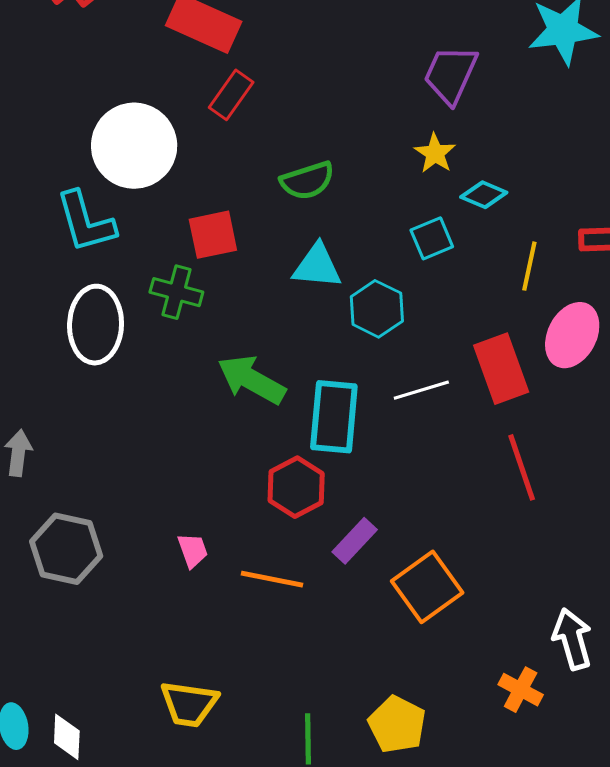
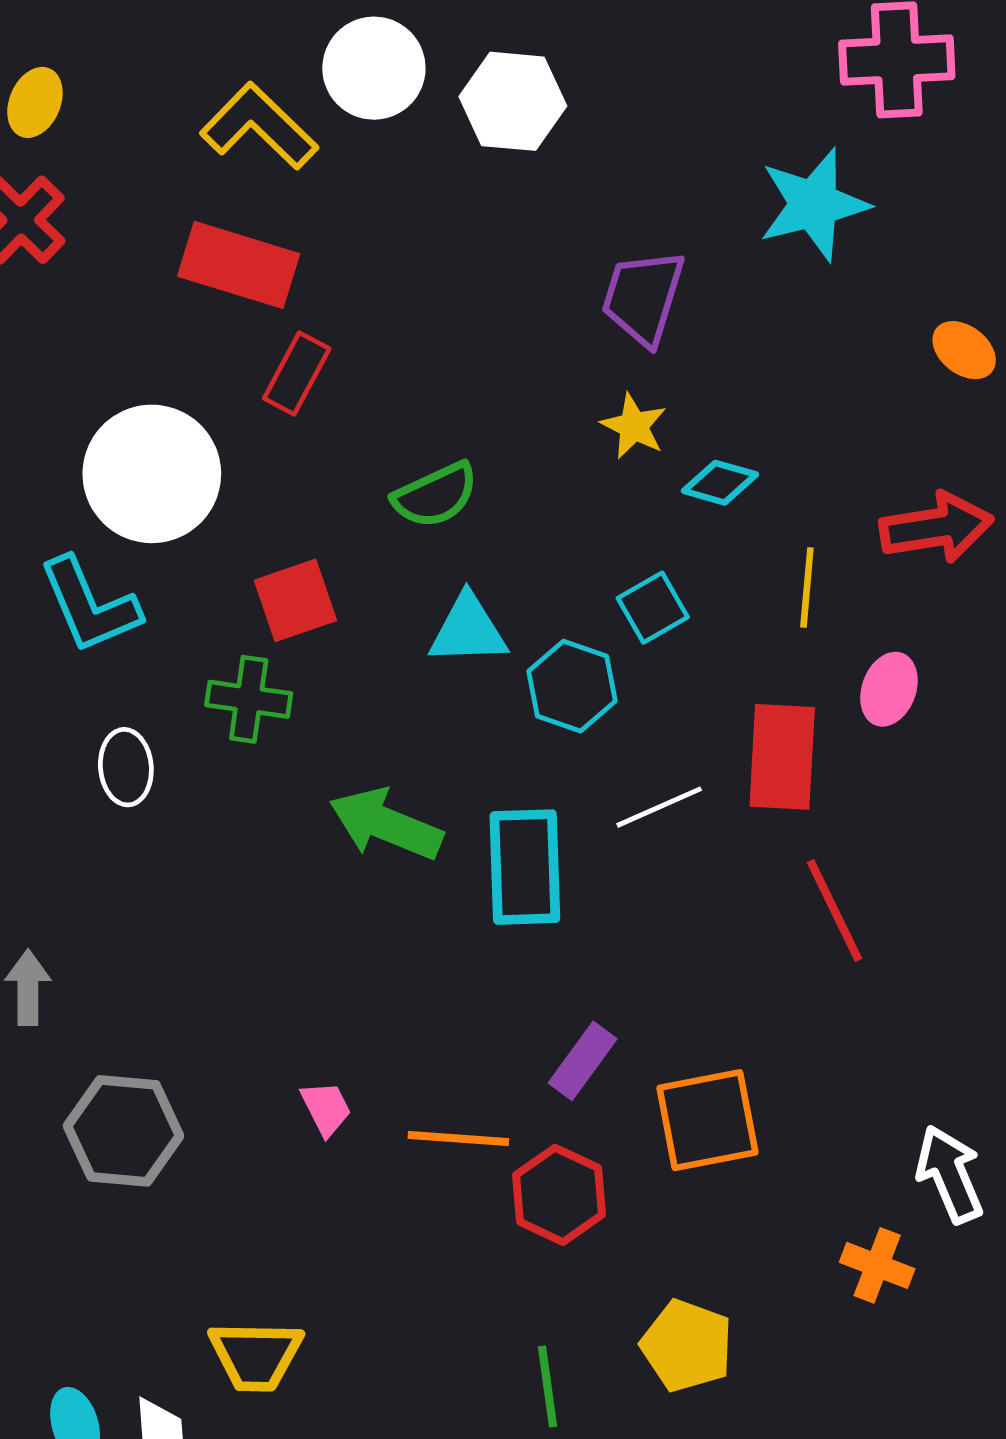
cyan square: (432, 238) -> (653, 608), moved
white ellipse: (96, 325) -> (126, 767), size x0.6
pink ellipse: (572, 335) -> (889, 689), size x0.7
red rectangle: (501, 369) -> (782, 757), turned 30
red hexagon: (296, 487) -> (559, 1195), moved
orange square: (427, 587) -> (707, 1120), turned 32
yellow trapezoid: (189, 704) -> (256, 1356), moved

